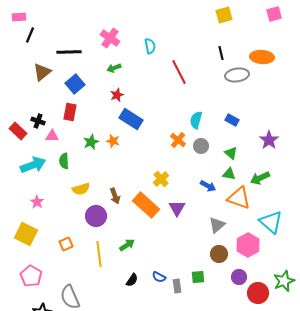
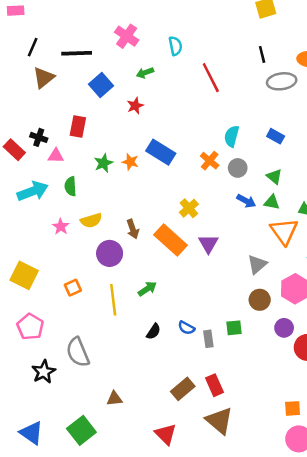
black line: (30, 35) -> (33, 47), moved
green arrow: (114, 68) -> (145, 73), moved
blue square: (75, 84) -> (101, 85), moved
blue rectangle: (131, 119) -> (161, 152), moved
blue arrow: (208, 186) -> (246, 201), moved
orange triangle: (239, 198) -> (284, 231), turned 35
pink star: (37, 202) -> (61, 227), moved

